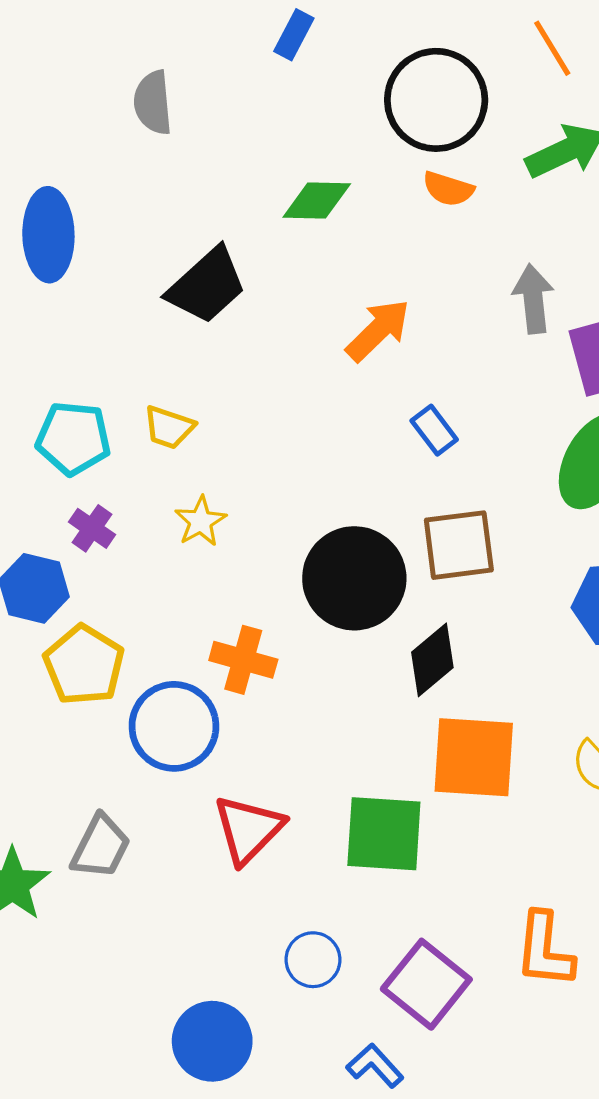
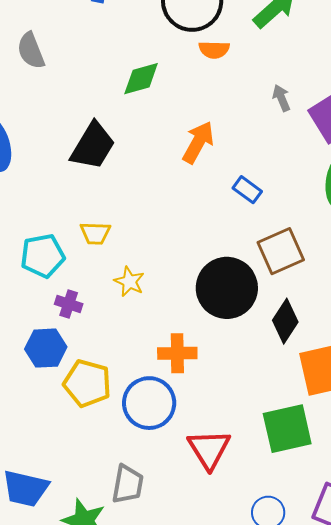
gray arrow: (533, 299) -> (281, 98), size x0.7

